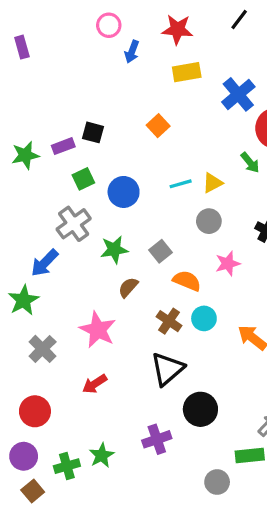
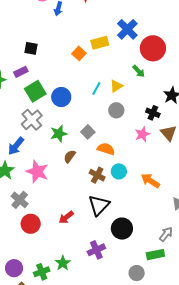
yellow rectangle: (187, 72) -> (100, 43), moved
black square: (93, 132) -> (31, 48), moved
green square: (83, 179) -> (35, 91), size x1.5
cyan line: (181, 184) -> (96, 89), turned -40
pink star: (228, 264) -> (142, 134), moved
pink star: (98, 330) -> (37, 172), moved
red arrow: (95, 384) -> (66, 217), moved
red circle: (35, 411) -> (31, 224), moved

